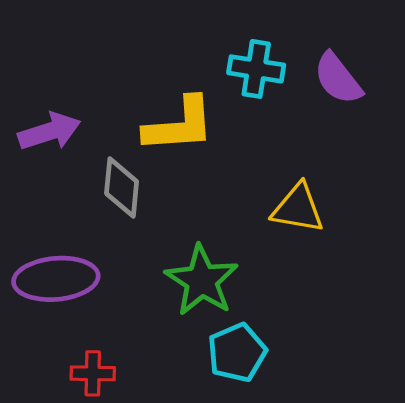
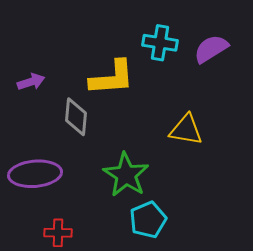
purple semicircle: (338, 79) -> (211, 49), turned 96
purple arrow: (49, 131) -> (31, 82), size x0.7

